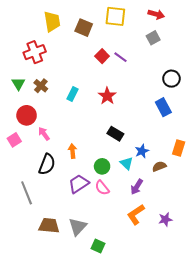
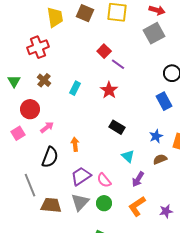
brown square: (84, 28) -> (85, 13), moved
gray square: (153, 38) -> (154, 33), size x1.5
purple line: (120, 57) -> (118, 64), moved
green triangle: (18, 84) -> (14, 81), moved
pink arrow: (44, 134) -> (47, 127), turned 88
blue star: (142, 151) -> (156, 136), moved
green circle: (102, 166) -> (104, 203), moved
brown trapezoid: (49, 226) -> (51, 205), moved
gray triangle: (78, 227) -> (80, 202), moved

